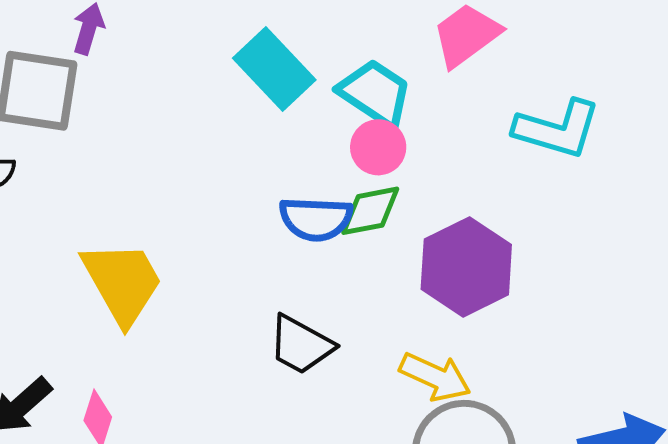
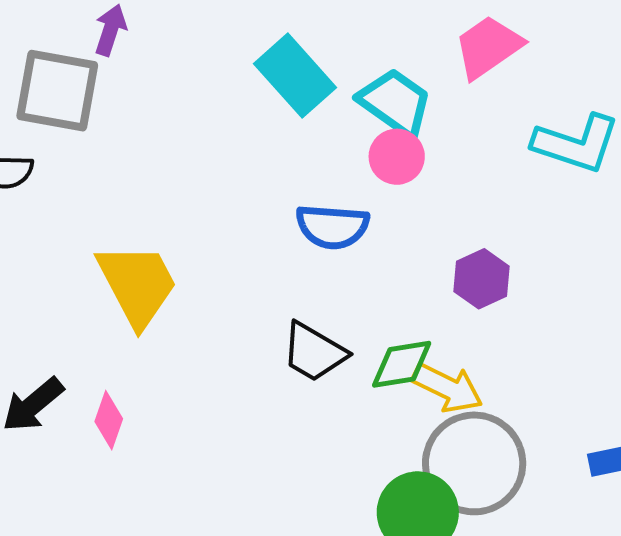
green diamond: (370, 211) -> (402, 364), moved
purple hexagon: (466, 267) -> (481, 279), size x0.6

